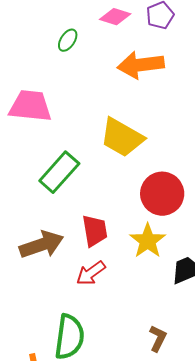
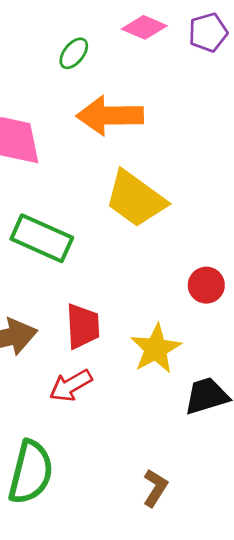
orange arrow: (141, 65) -> (110, 116), moved
green rectangle: (59, 172) -> (42, 238), turned 66
red circle: (162, 194) -> (206, 285), moved, size x0.6

